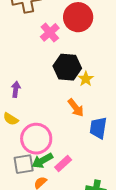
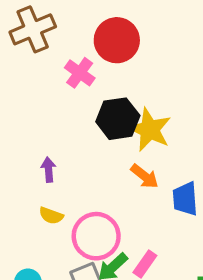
yellow star: (86, 79) -> (150, 130), size x1.8

